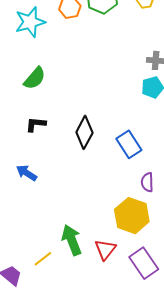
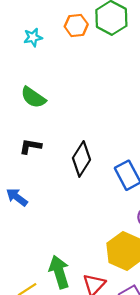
cyan star: (30, 22) -> (33, 37), size x0.6
green semicircle: (35, 78) -> (33, 97), turned 80

